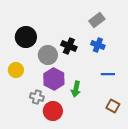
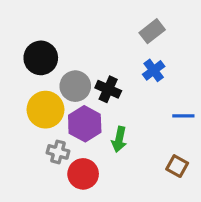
blue cross: (98, 45) -> (154, 70), turned 32
black cross: (69, 46) -> (108, 89), moved
yellow circle: (16, 70) -> (45, 110), moved, size x1.5
blue line: (108, 74) -> (183, 116), moved

